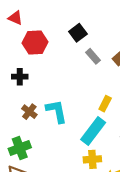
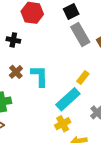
gray rectangle: (93, 56) -> (80, 34), size x1.6
yellow cross: (92, 159) -> (63, 124), turned -35

